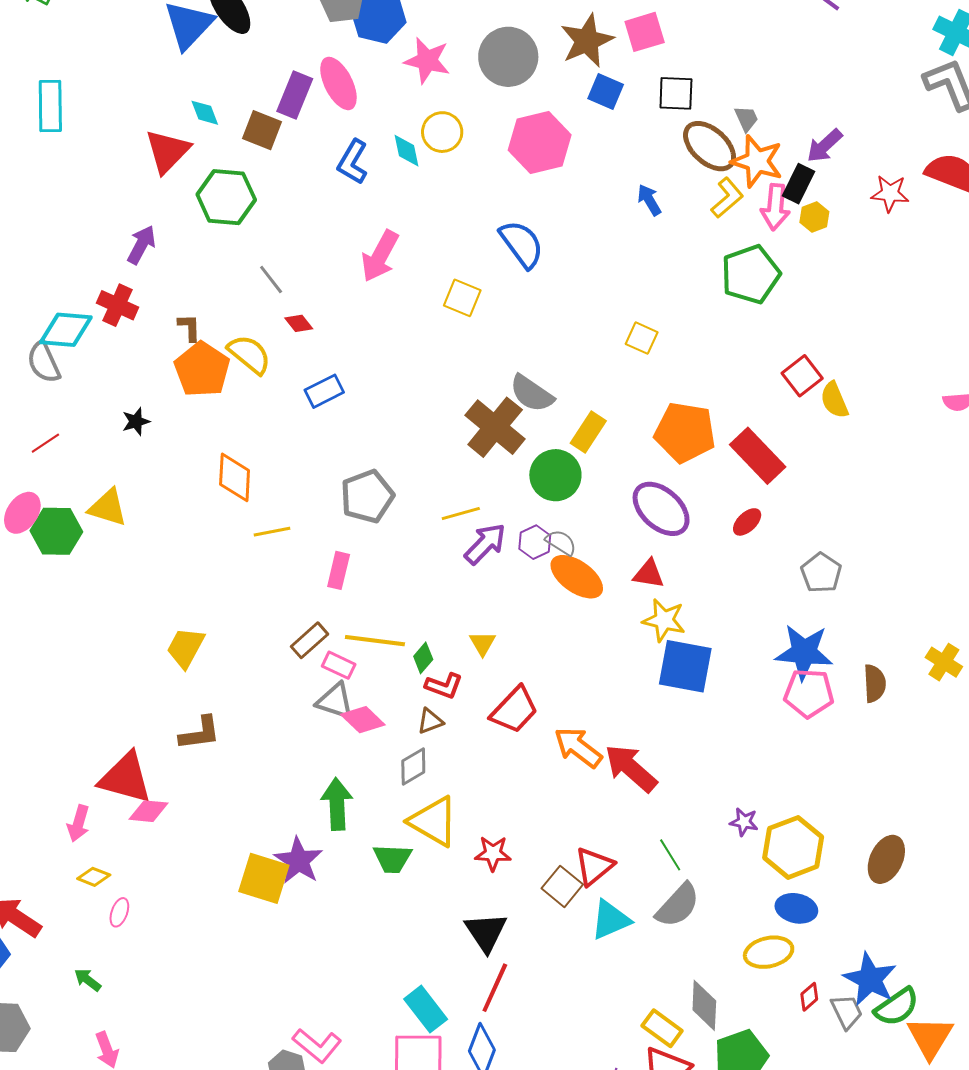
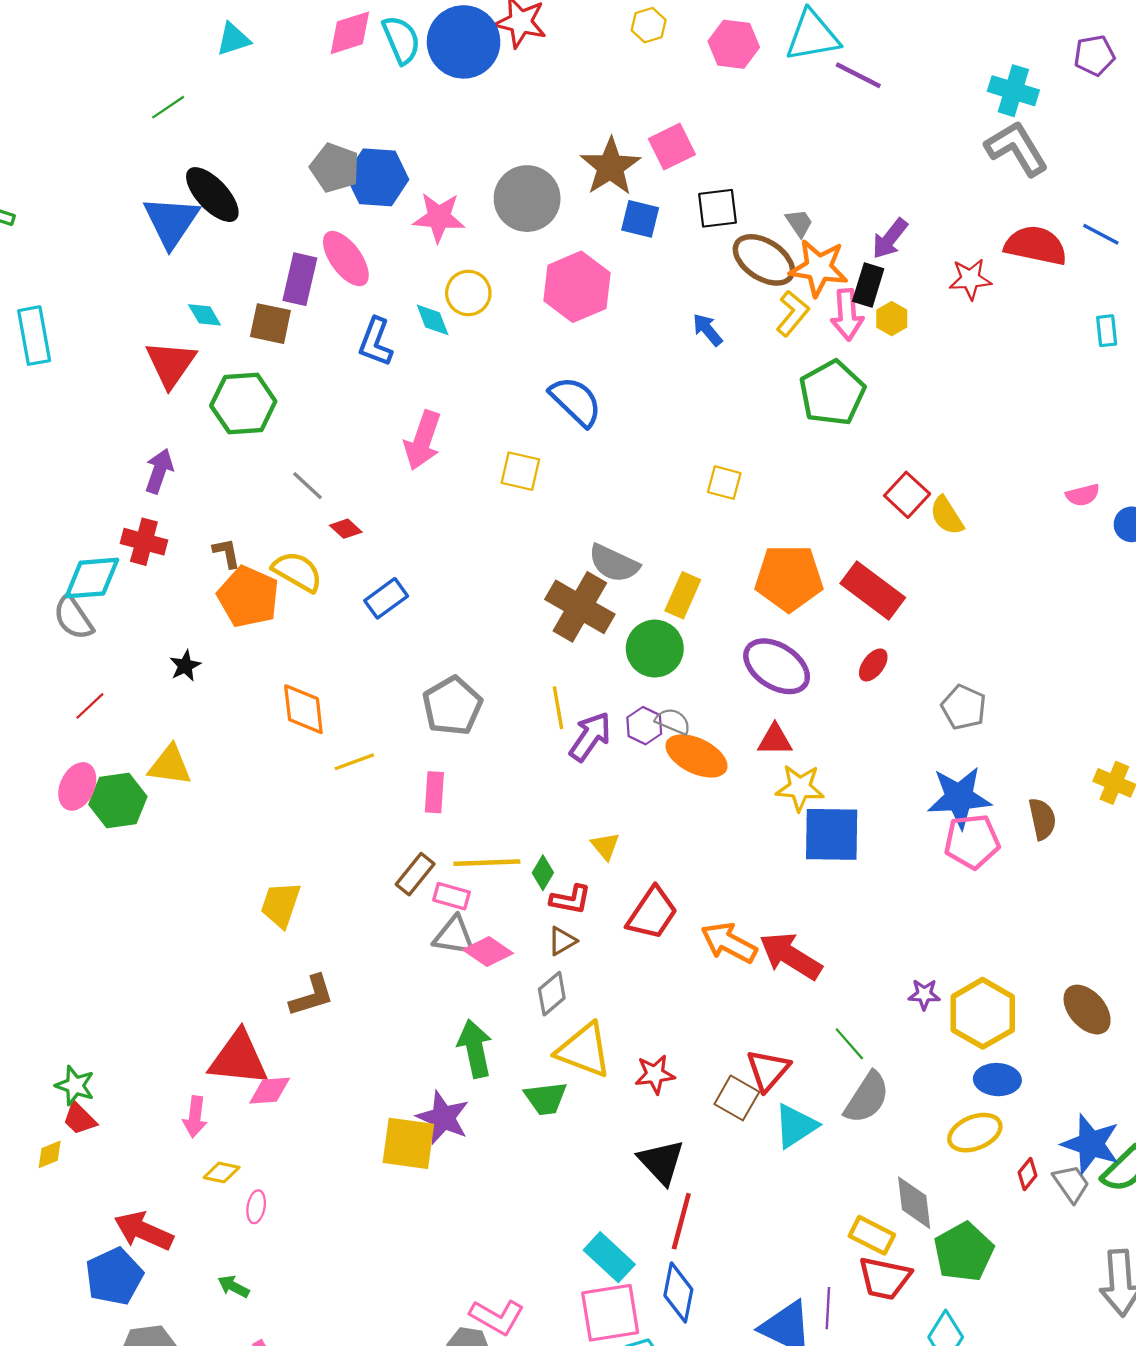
yellow line: (461, 513) -> (558, 708), turned -75
brown ellipse: (886, 859) -> (1087, 1010), turned -57

